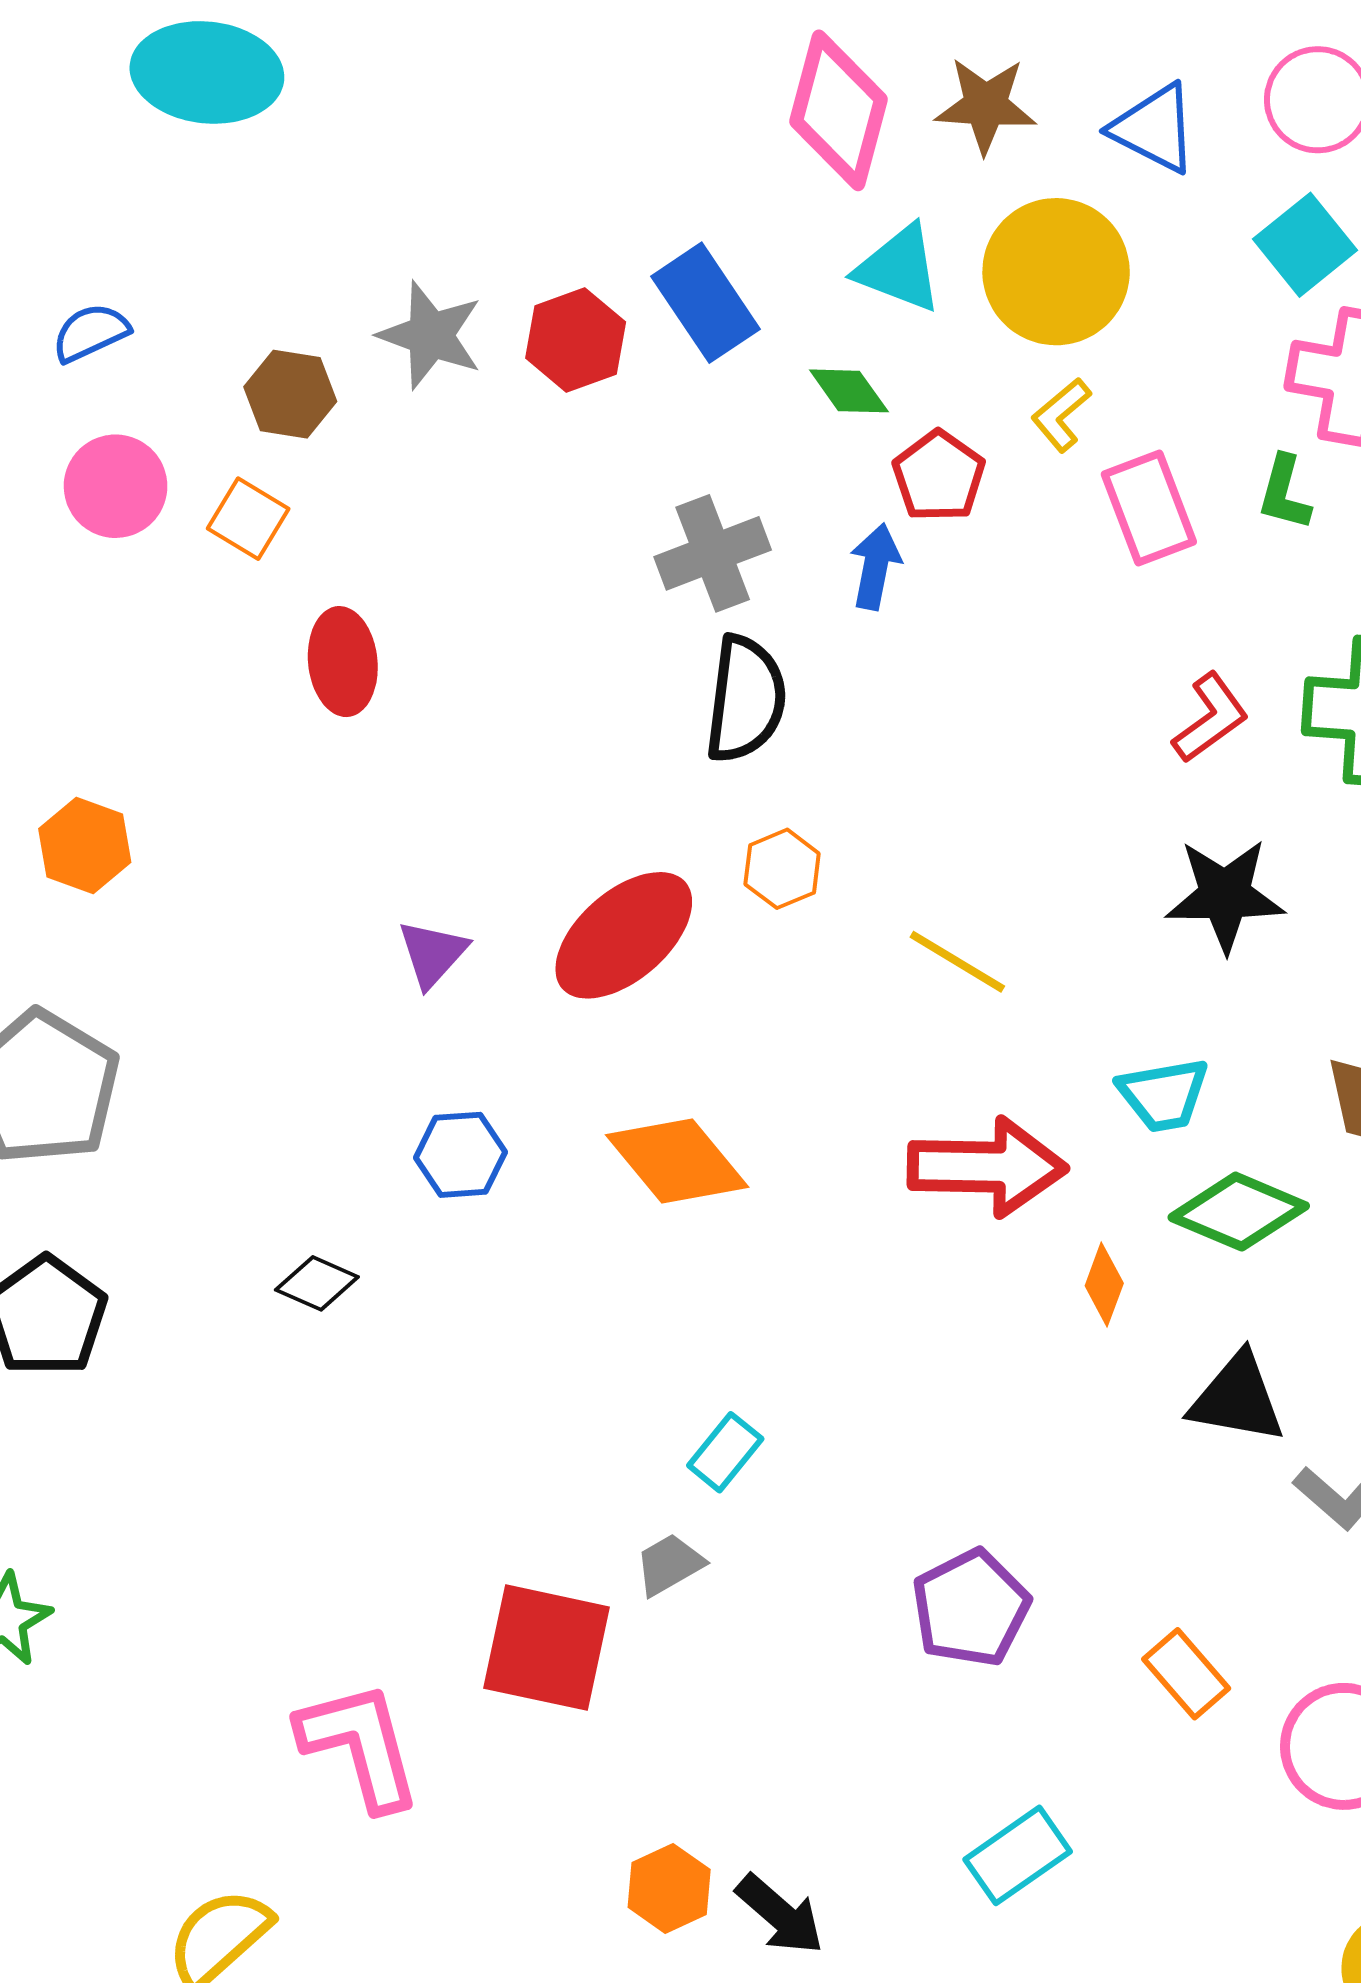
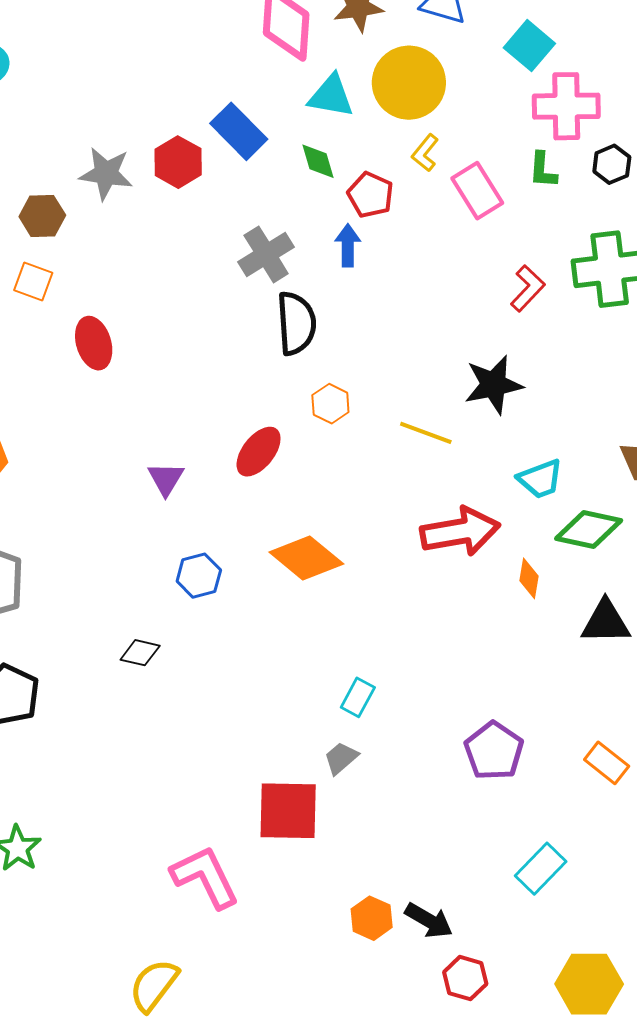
green diamond: (849, 391) -> (318, 161), turned 30
black star: (1225, 895) -> (494, 385), moved
red ellipse: (624, 935) -> (259, 452), size x0.7

